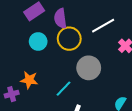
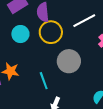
cyan line: (63, 89) -> (44, 81), turned -66

